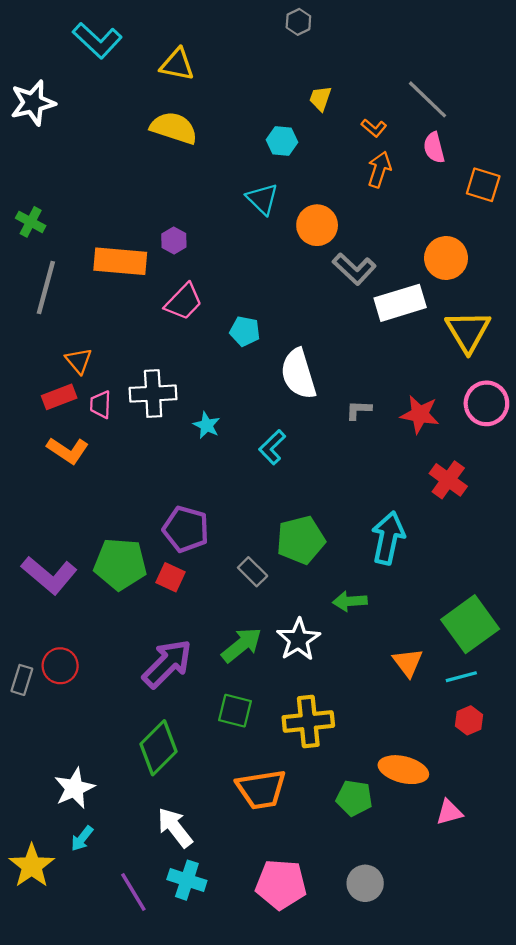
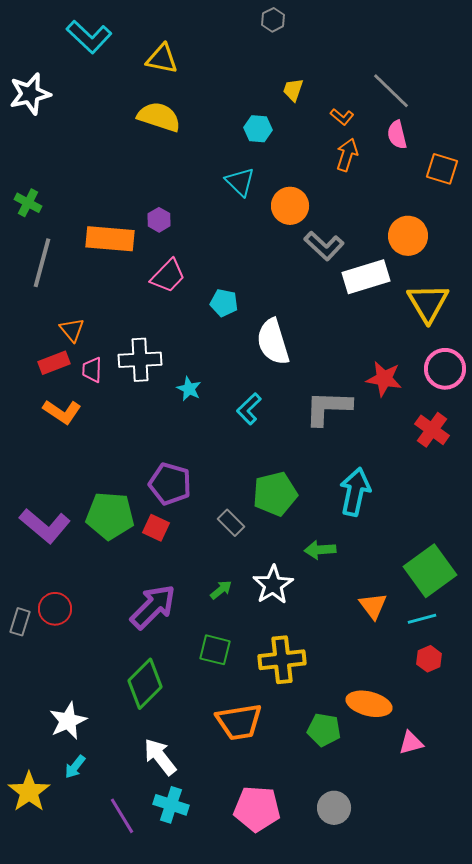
gray L-shape: (359, 410) -> (328, 408), moved, size x2.0
red cross: (448, 480) -> (432, 430), moved
green arrow: (242, 645) -> (221, 590), size x0.6

